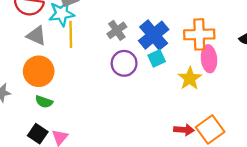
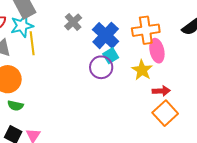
gray cross: (117, 30) -> (73, 22), moved
purple circle: (124, 63) -> (101, 67), moved
red arrow: (184, 130) -> (161, 91), moved

